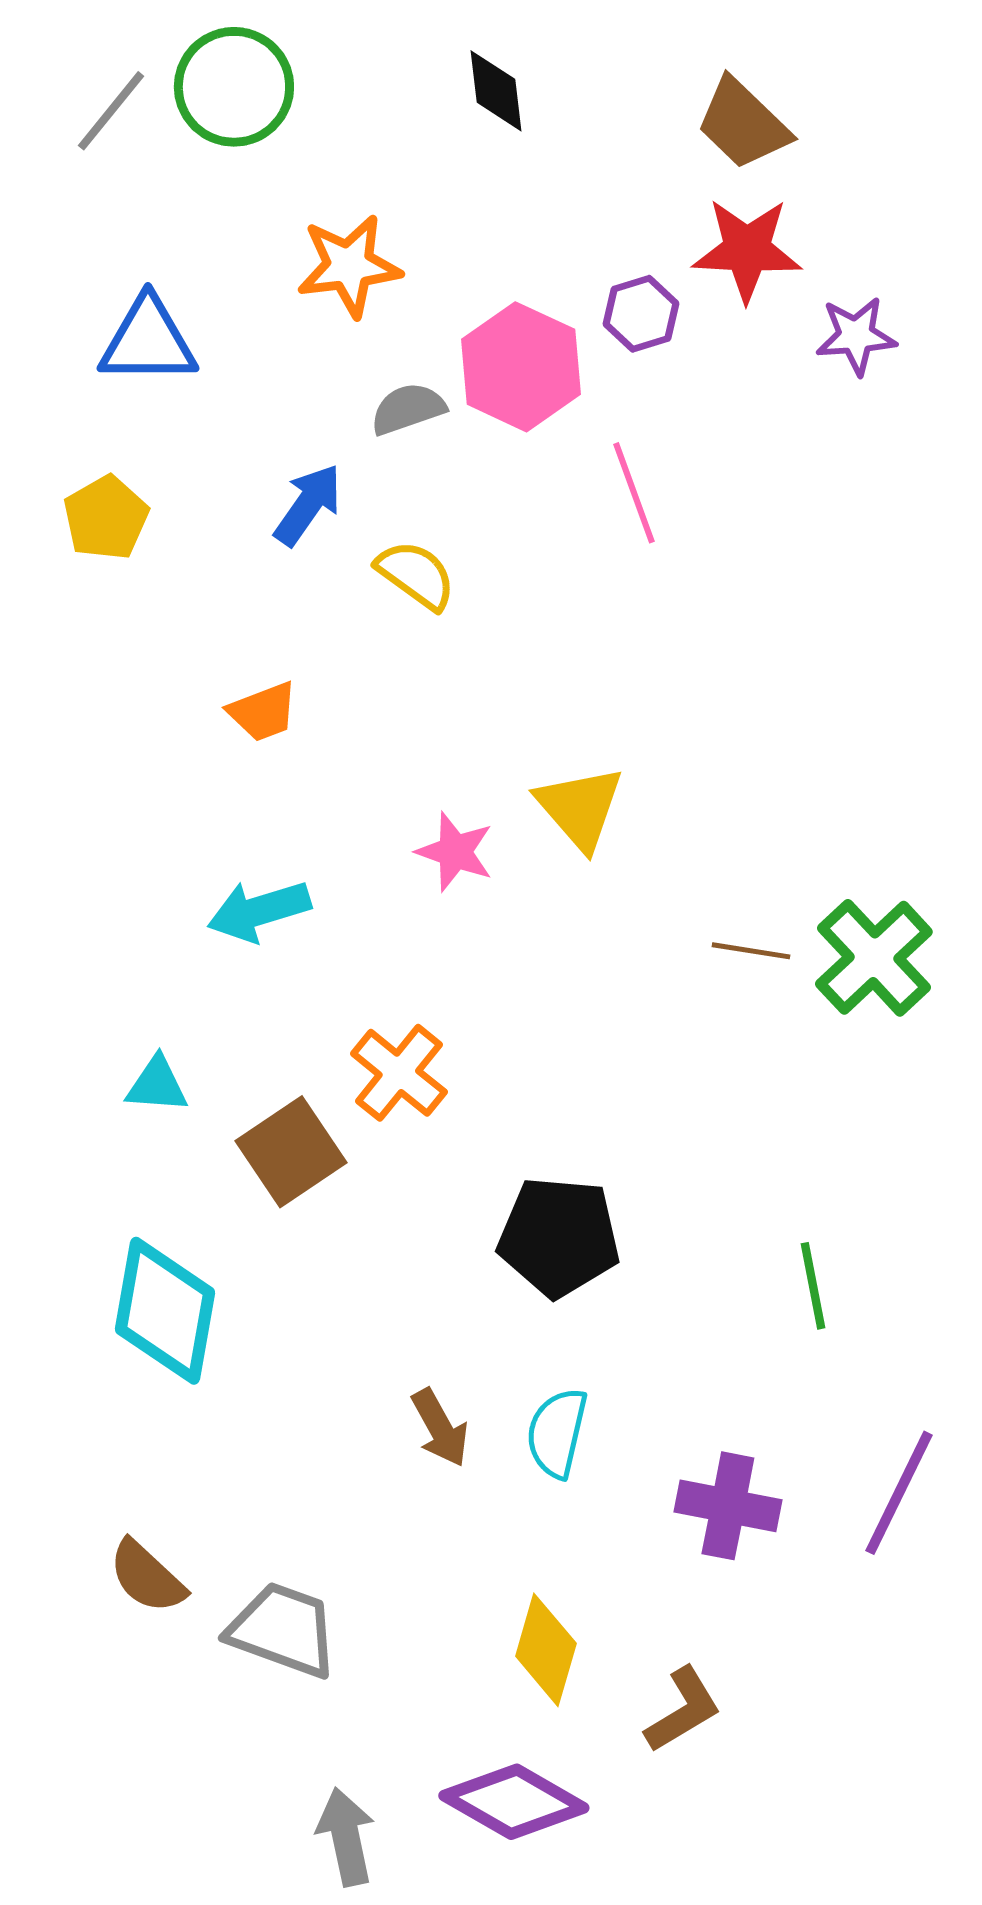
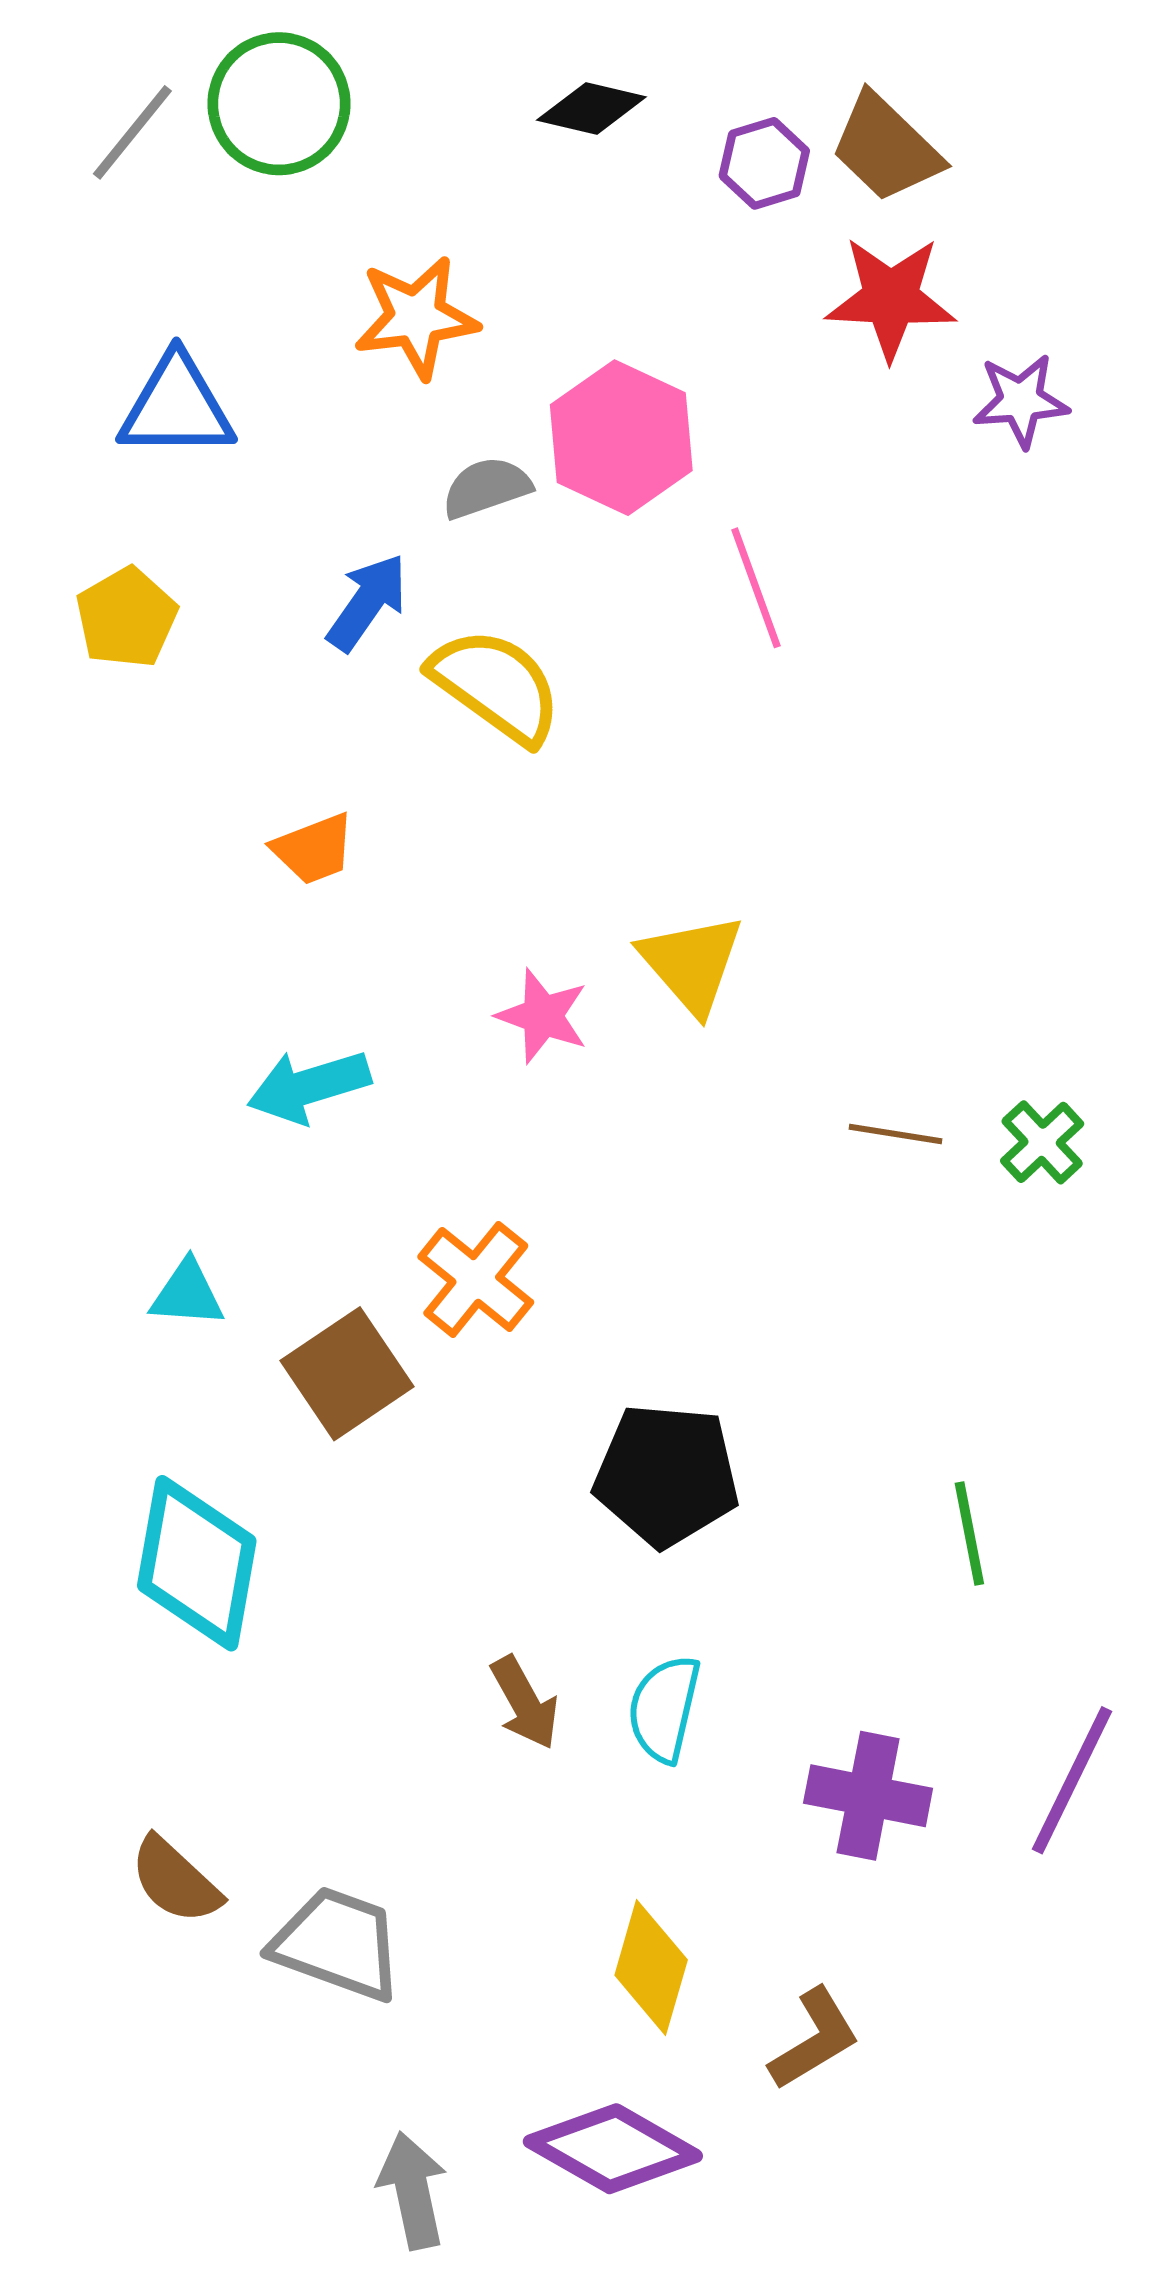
black diamond: (496, 91) -> (591, 109), turned -70
purple hexagon: (641, 314) -> (764, 163), moved
yellow semicircle: (416, 575) -> (496, 686), size x1.4
green cross: (874, 958) -> (1042, 1142), size x0.6

